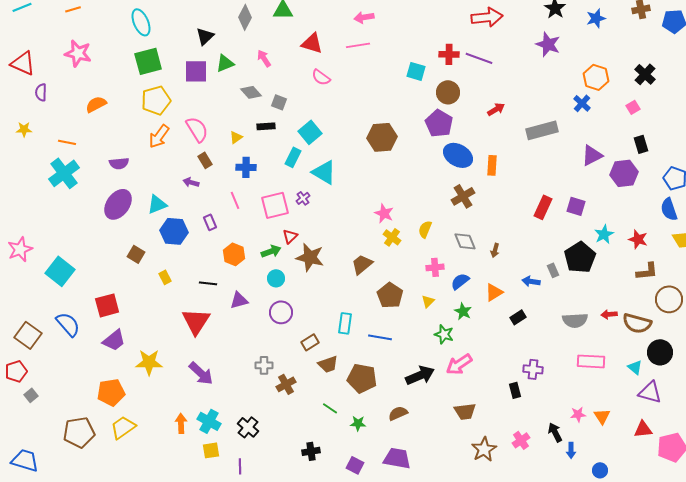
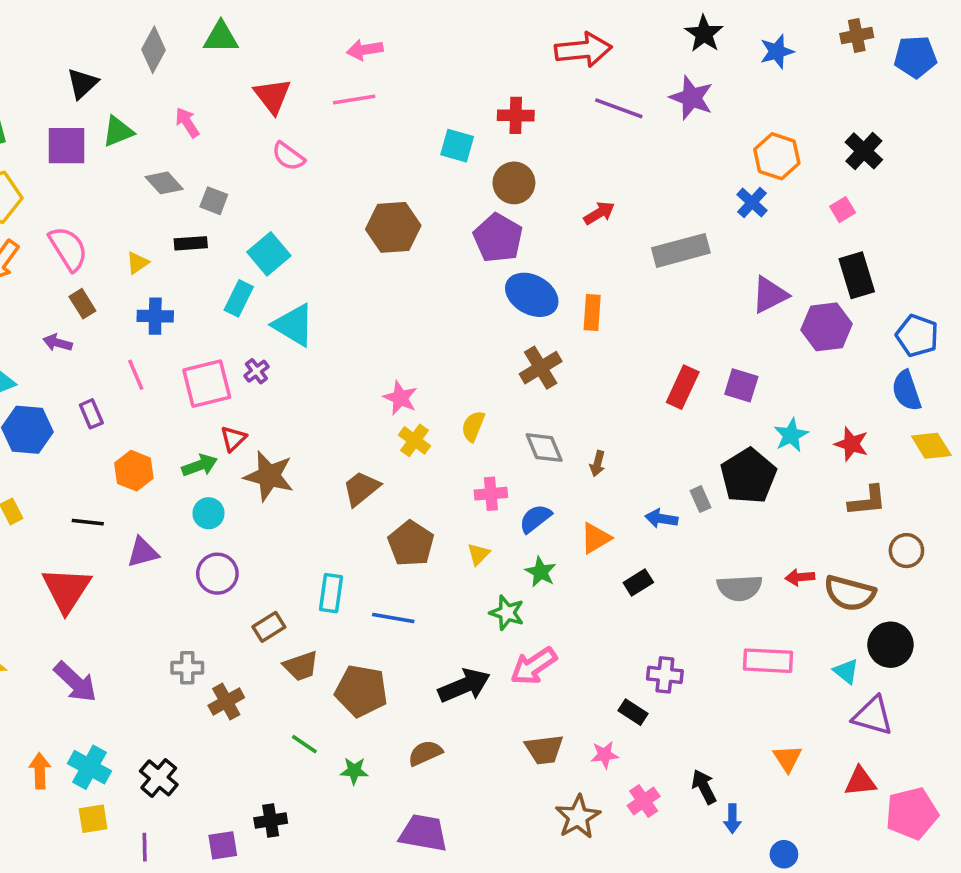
red triangle: (312, 43) -> (272, 96), turned 35
purple line: (479, 58) -> (619, 108), moved
brown hexagon: (382, 137) -> (393, 227), moved
black rectangle: (641, 144) -> (857, 275), size x1.4
brown circle: (669, 299) -> (906, 551), size x0.7
black rectangle: (515, 390) -> (633, 712), turned -42
pink star: (578, 414) -> (605, 755), moved
purple square: (355, 465) -> (223, 845), moved, turned -36

